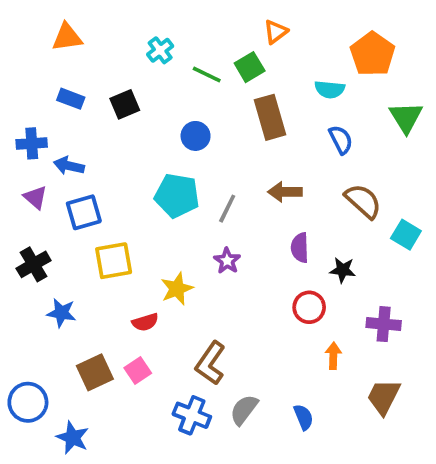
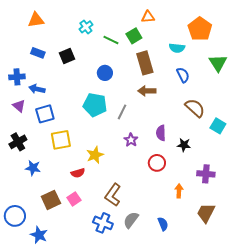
orange triangle: (276, 32) -> (148, 17), turned 32
brown arrow: (285, 192) -> (147, 91), moved
purple star: (227, 261) -> (131, 140), moved
red circle: (309, 307) -> (157, 163), moved

